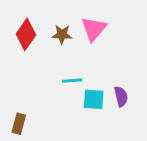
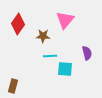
brown star: (62, 34) -> (43, 36), moved
purple semicircle: (121, 96) -> (87, 53), moved

